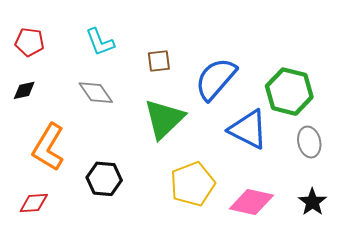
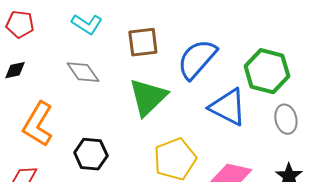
cyan L-shape: (100, 42) -> (87, 24), turned -36
brown square: (159, 61) -> (143, 42), size x1.4

